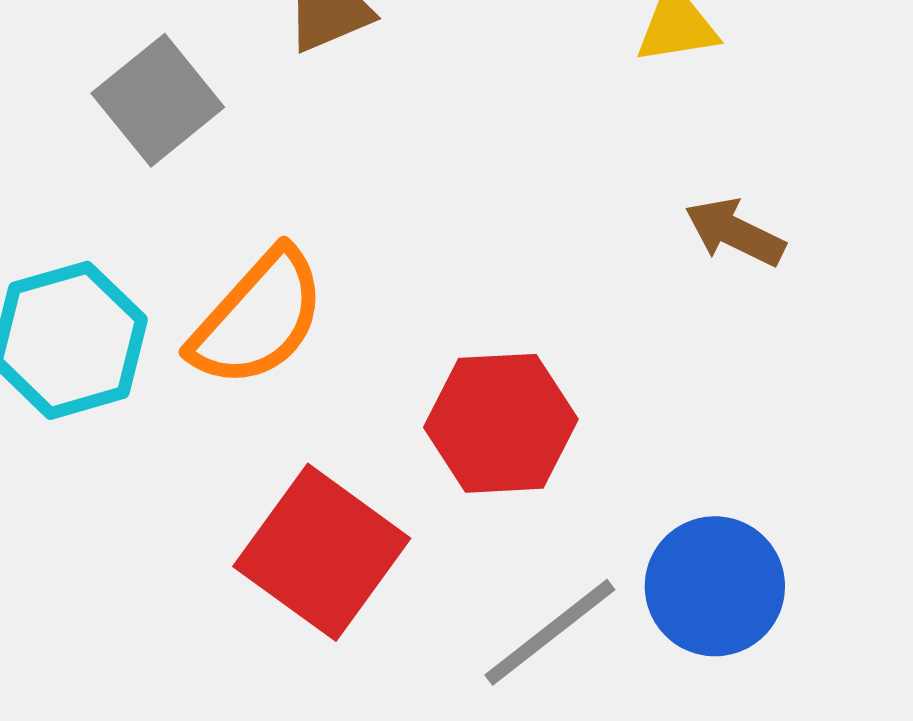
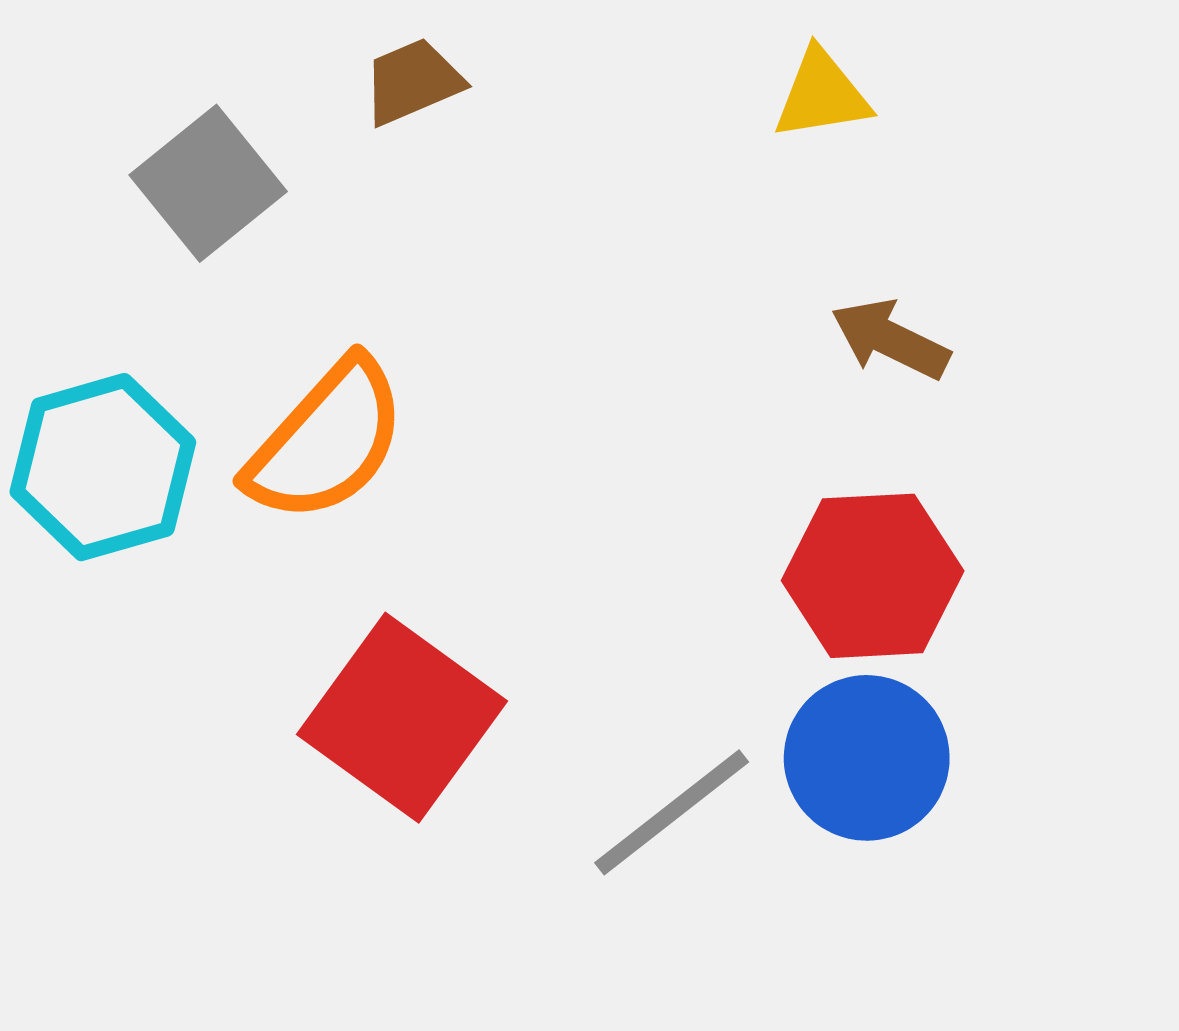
red hexagon: (501, 423) -> (873, 576), moved

